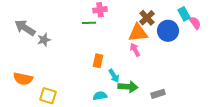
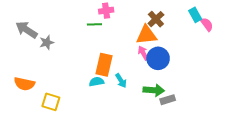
blue circle: (168, 31) -> (158, 58), moved
orange rectangle: (98, 61) -> (104, 65), size x1.5
green arrow: (128, 87) -> (154, 90), moved
cyan semicircle: (100, 96) -> (97, 82), moved

